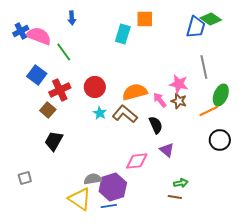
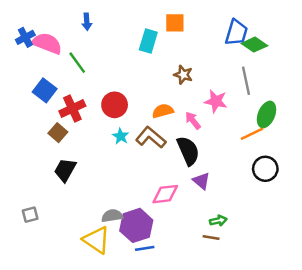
green diamond: (211, 19) -> (254, 45), moved
orange semicircle: (135, 92) -> (163, 111), size x0.7
brown star: (179, 101) -> (183, 75), moved
black semicircle: (156, 125) -> (188, 151), size x1.4
blue line: (109, 206) -> (145, 248), moved

